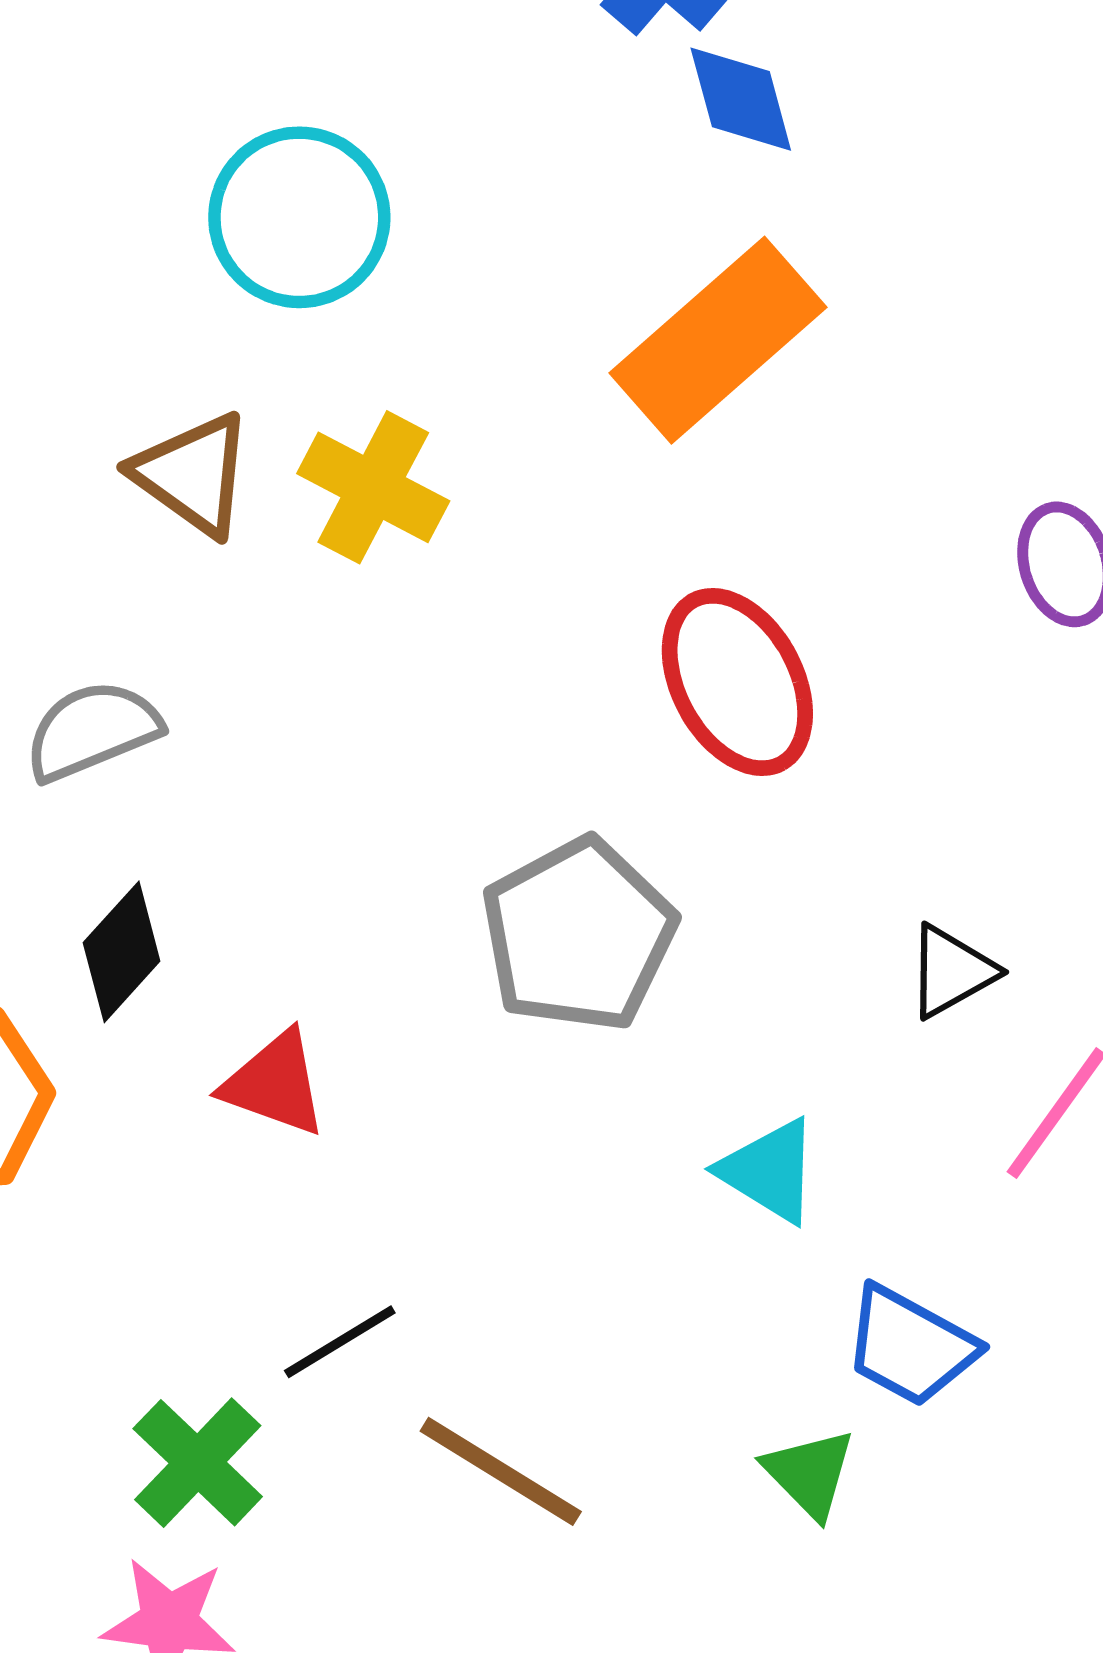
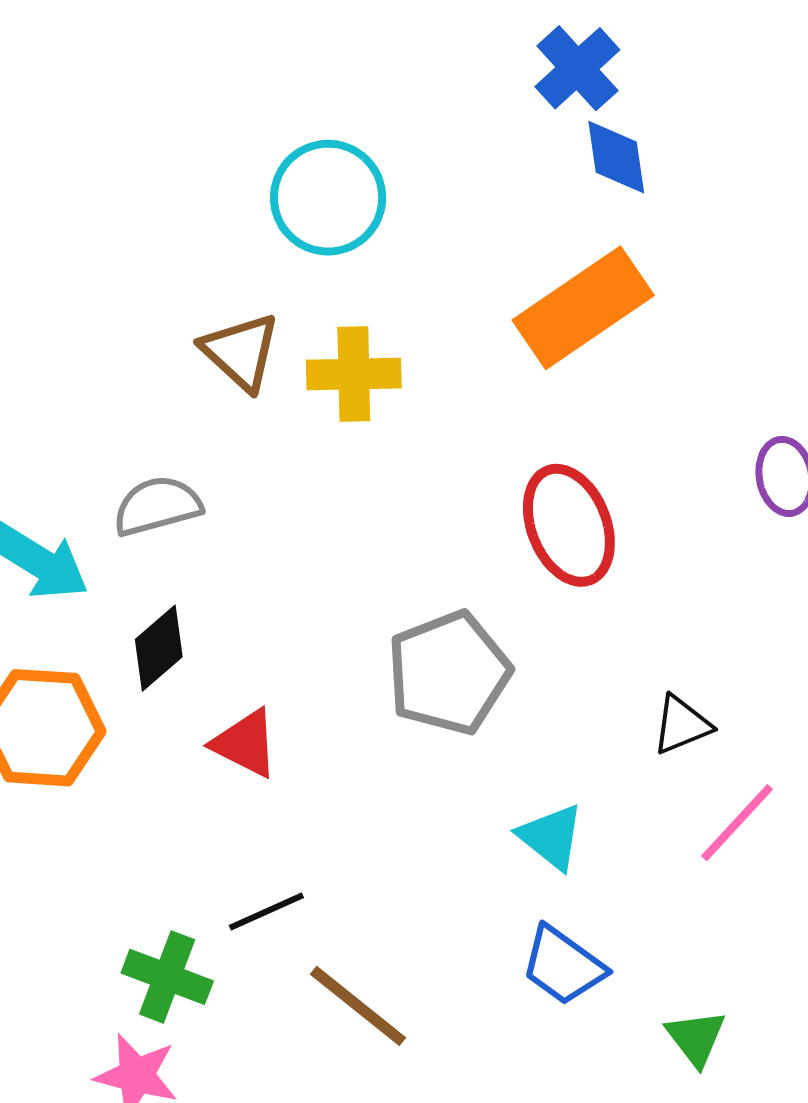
yellow cross: (373, 487) -> (354, 374), turned -36
blue trapezoid: (910, 1346) -> (563, 966), moved
green cross: (198, 1463) -> (167, 977), turned -30
green triangle: (809, 1473) -> (696, 1038), moved

